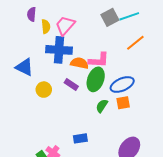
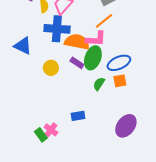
orange line: (135, 43) -> (104, 21), moved
orange semicircle: (79, 63) -> (77, 42), size x1.4
purple rectangle: (71, 84) -> (77, 63), moved
yellow circle: (44, 90) -> (51, 68), moved

